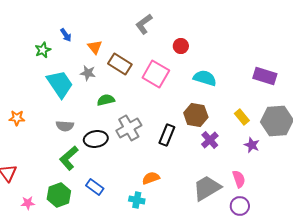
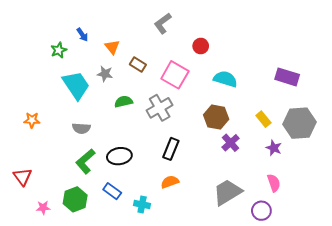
brown rectangle: (120, 64) -> (138, 65), size x0.7
gray cross: (129, 128) -> (160, 108), moved
black rectangle: (167, 135) -> (171, 149), moved
black ellipse: (96, 139) -> (119, 156), moved
pink semicircle: (239, 179) -> (274, 183), moved
cyan cross: (137, 200) -> (142, 205), moved

